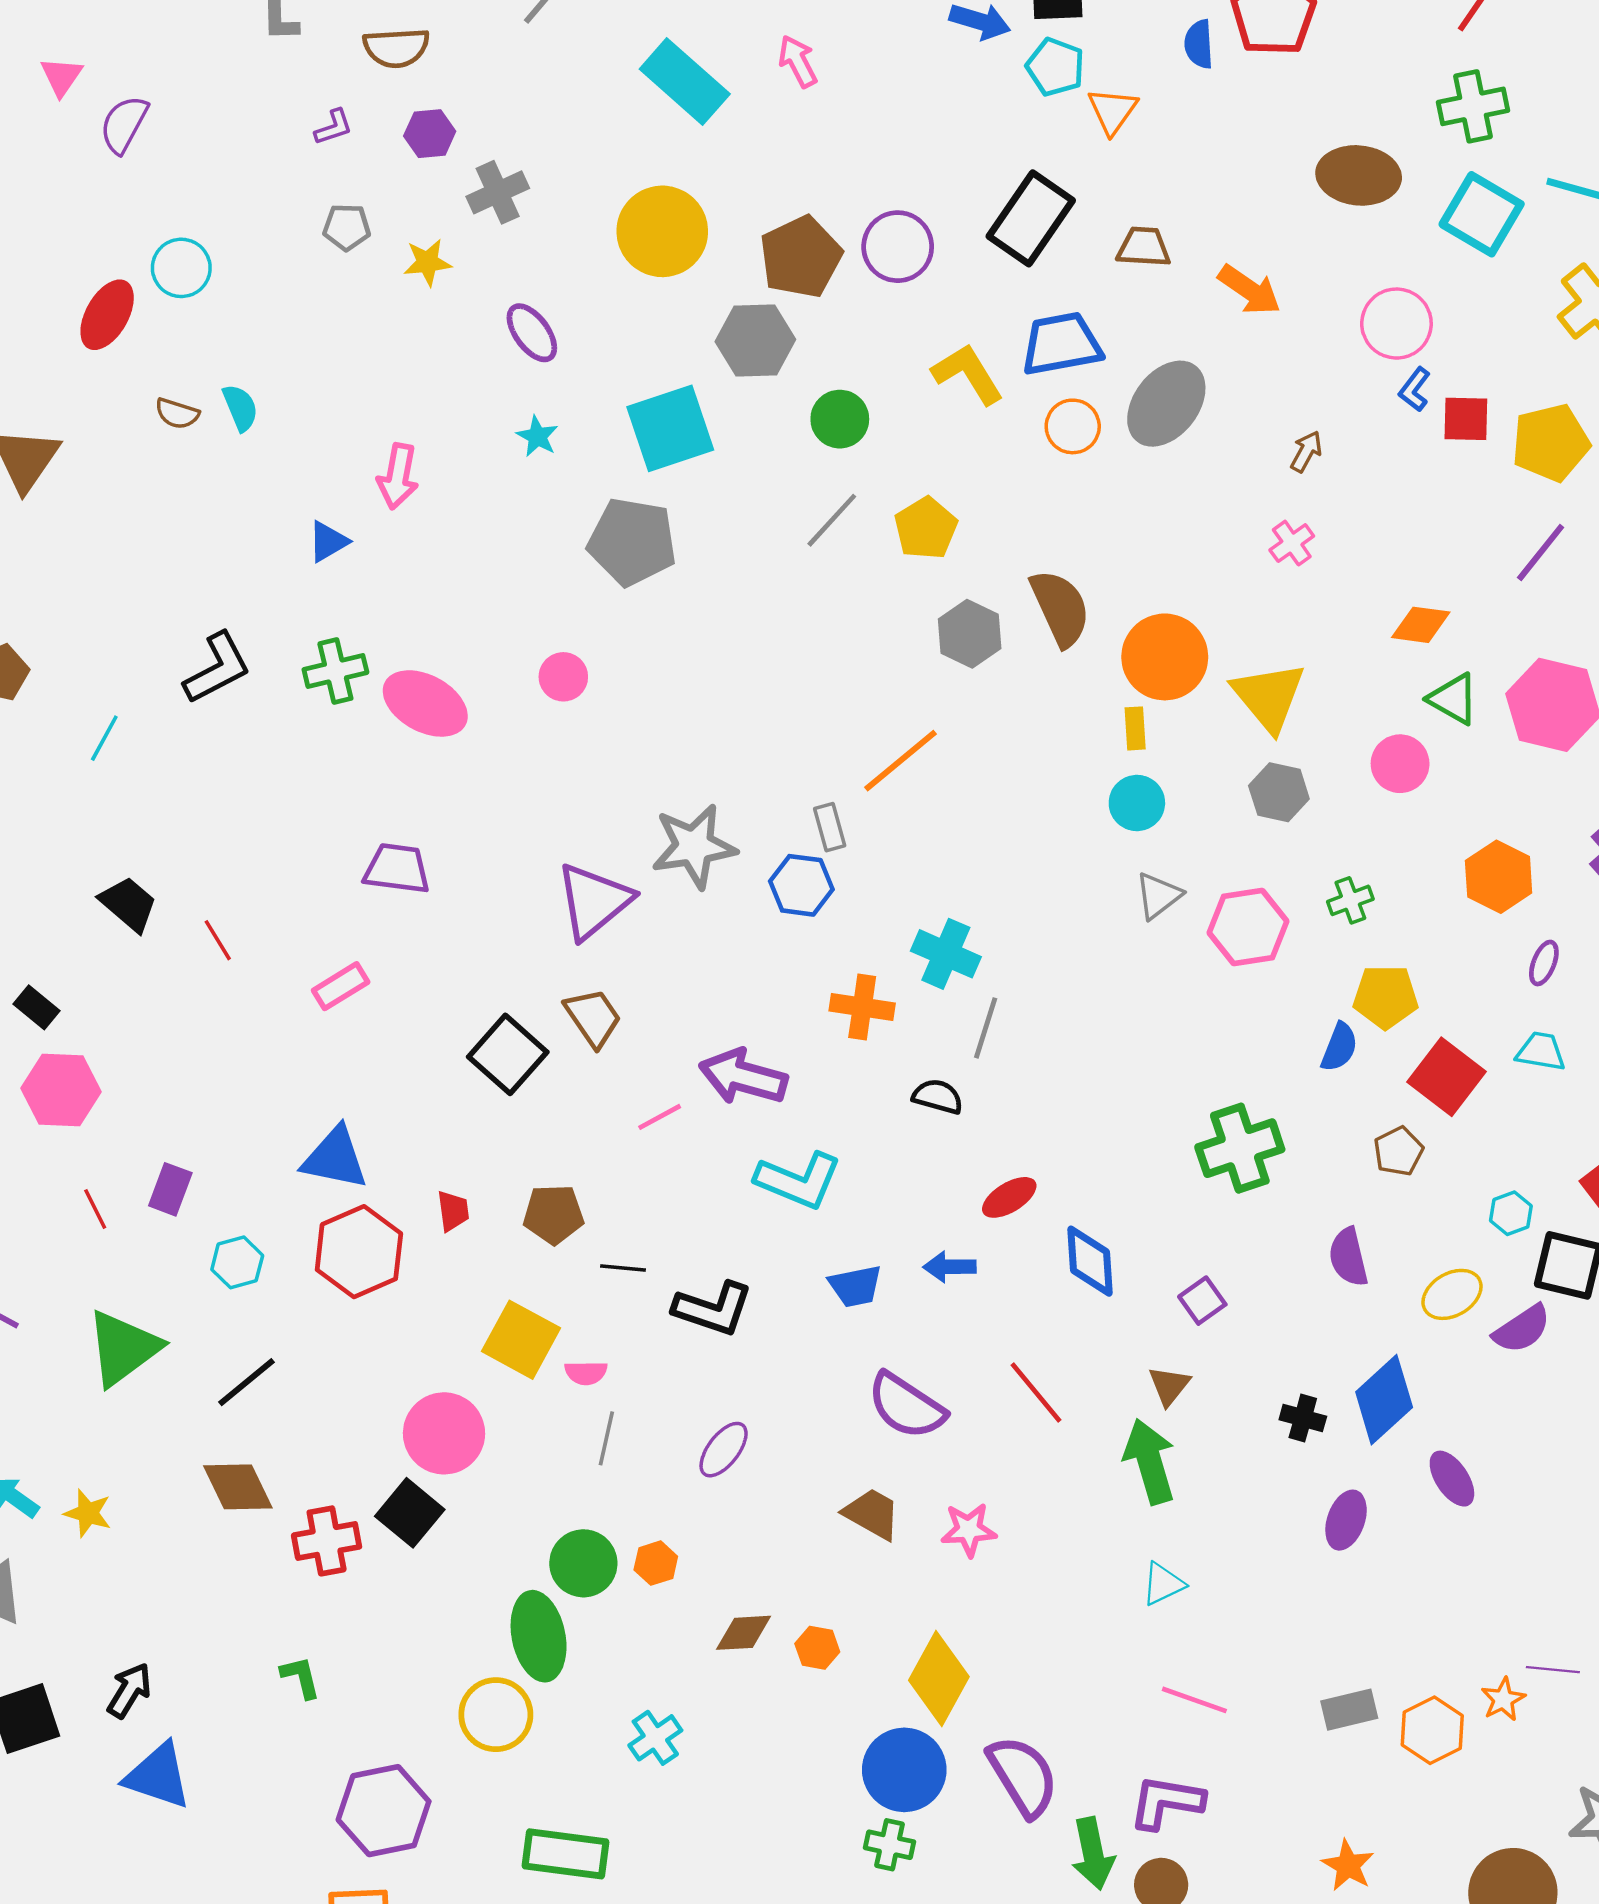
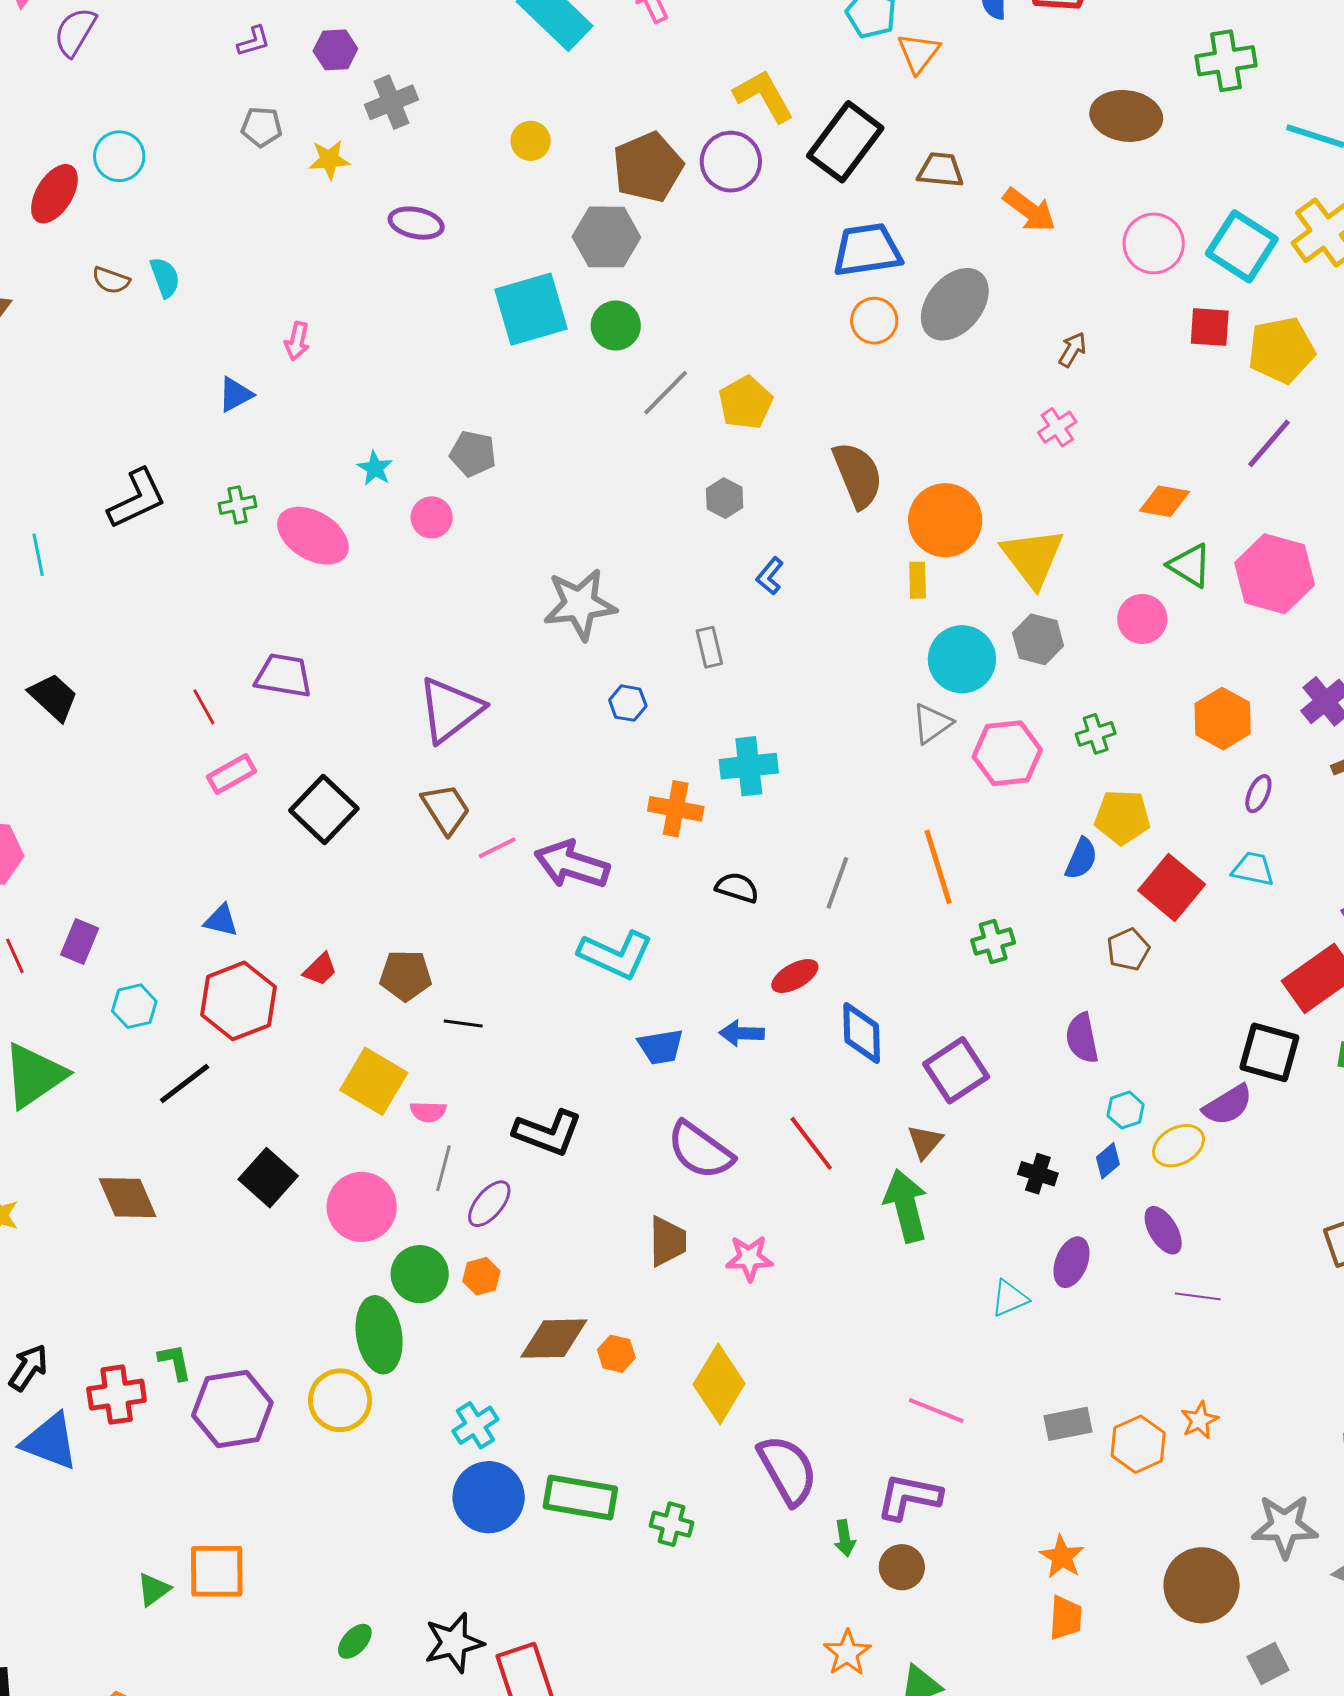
cyan square: (1482, 214) -> (1242, 246), moved
yellow circle: (662, 231) -> (531, 141), size x0.5
purple ellipse: (532, 333) -> (416, 223), turned -44
yellow L-shape: (968, 374) -> (764, 96), moved
blue L-shape: (1415, 389) -> (770, 576), moved
green circle: (840, 419) -> (616, 325), moved
cyan star: (537, 436) -> (375, 468), moved
pink arrow: (398, 476) -> (297, 341), size x0.7
gray pentagon: (632, 542) -> (473, 454), moved, size x0.6
gray hexagon: (970, 634) -> (725, 498), moved, size x0.7
green cross: (335, 671) -> (237, 505), size x0.7
cyan line: (104, 738) -> (38, 555), turned -42
orange line: (901, 761) -> (938, 867), moved, turned -70
cyan circle: (1137, 803) -> (962, 659), moved, size x1.4
gray rectangle: (830, 827) -> (709, 647), moved
gray star: (694, 846) -> (580, 604), moved
blue hexagon: (801, 885) -> (628, 703), size x0.7
red line: (218, 940) -> (204, 707), moved
cyan cross: (946, 954) -> (749, 766), turned -32
gray line: (986, 1028) -> (837, 883), moved
black square: (508, 1054) -> (324, 810), moved
pink line: (660, 1117) -> (497, 848), moved
green cross: (1240, 1148) -> (993, 942), size x0.6
blue triangle: (335, 1158) -> (221, 920), size x0.6
red trapezoid: (453, 1211) -> (320, 969), turned 51
cyan hexagon: (1511, 1213) -> (1126, 1110), moved
yellow ellipse: (1452, 1294) -> (1179, 1146), moved
purple square: (1202, 1301) -> (956, 1070), size x1.6
black L-shape: (713, 1309) -> (548, 1133), moved
black line: (247, 1382) -> (185, 1083), moved
blue diamond: (1384, 1400) -> (1108, 1161), size x0.5
pink circle: (444, 1433) -> (362, 1207), moved
purple ellipse: (724, 1450) -> (489, 1204), moved
black square: (410, 1513) -> (268, 1178), moved
brown trapezoid: (872, 1514) -> (668, 1241), turned 58
red cross: (327, 1541) -> (117, 1395), moved
cyan triangle: (1163, 1584) -> (1010, 1298), moved
brown diamond: (744, 1633) -> (554, 1339), size x1.4
purple line: (1553, 1670) -> (1198, 1296), moved
blue circle: (904, 1770) -> (489, 1497), moved
purple hexagon: (384, 1811) -> (232, 1409), moved
green rectangle: (565, 1854) -> (580, 1497), moved
green arrow: (1093, 1854) -> (845, 1538), size x0.6

